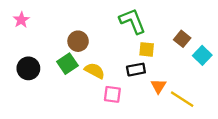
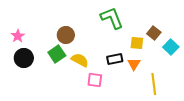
pink star: (21, 20) -> (18, 36), moved
yellow square: (147, 49) -> (137, 43), moved
orange triangle: (158, 86) -> (134, 64), moved
yellow line: (182, 99) -> (154, 84), turned 50

